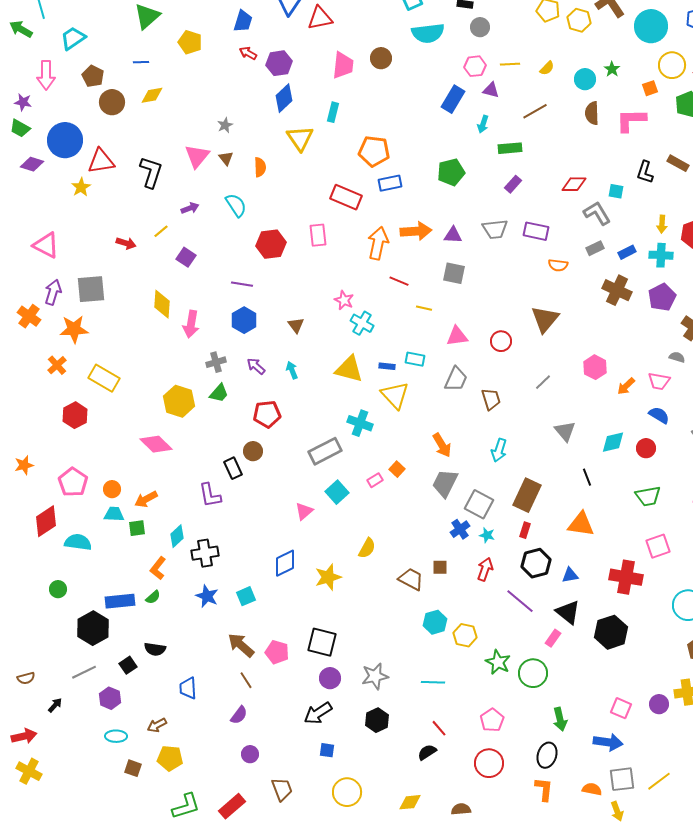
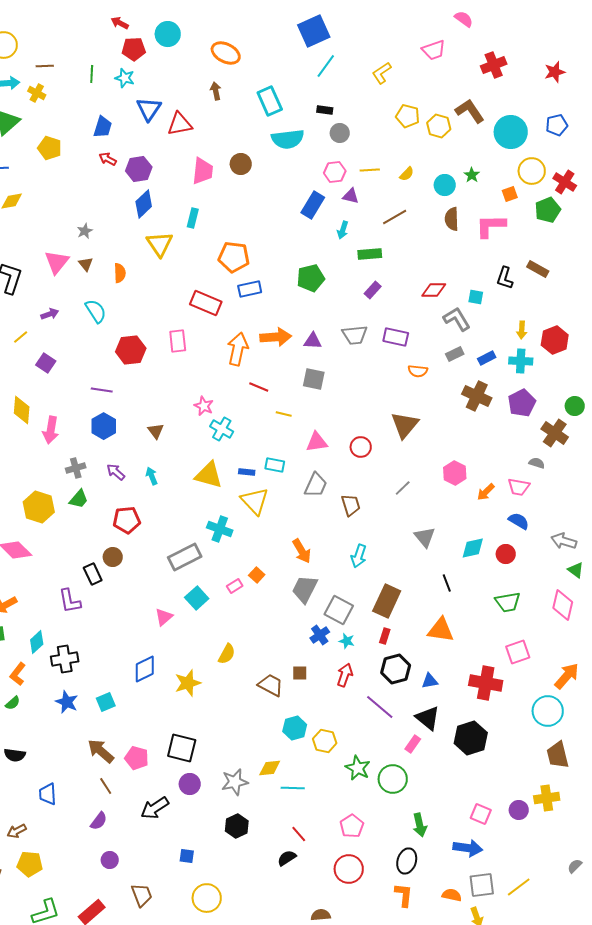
black arrow: (318, 713) -> (155, 808), moved
yellow diamond: (410, 802) -> (270, 768), moved

